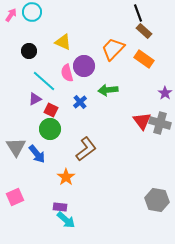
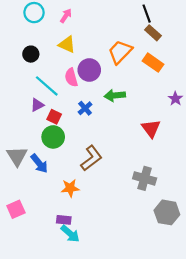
pink arrow: (11, 15) -> (66, 16), moved
gray cross: (160, 123) -> (145, 178), moved
orange star: (66, 177) -> (70, 188), turned 30

